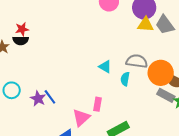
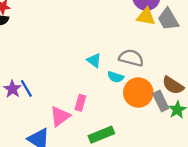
orange circle: (161, 73) -> (138, 92), moved
cyan semicircle: (125, 79) -> (116, 77), turned -88
gray rectangle: (166, 95) -> (161, 101), turned 30

